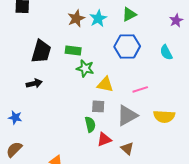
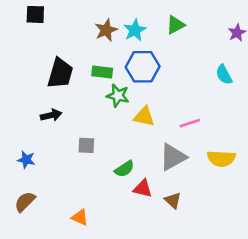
blue hexagon: (127, 46) -> (143, 67), moved
gray square: (98, 106) -> (86, 145), moved
green semicircle: (90, 124) -> (124, 169), turned 70
red triangle: (104, 139) -> (143, 189), turned 35

